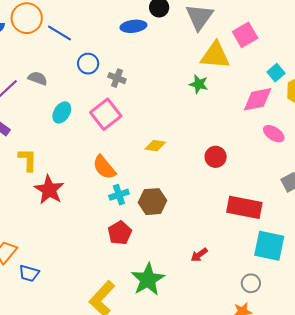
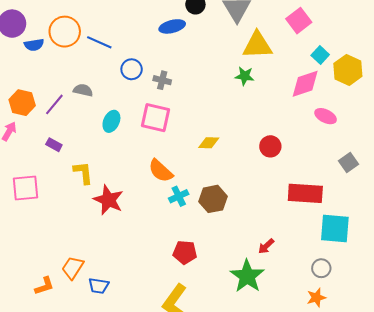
pink square: (245, 35) -> (299, 21), moved
pink square: (106, 114) -> (156, 118), turned -32
red pentagon: (120, 233) -> (185, 252), moved, turned -30
green star: (148, 279) -> (247, 276), moved

